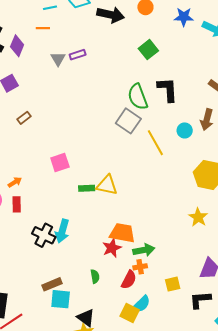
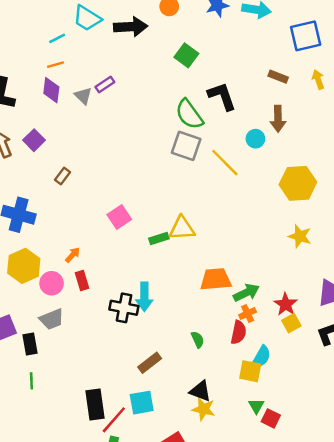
purple diamond: (17, 46) -> (51, 90), moved
red star: (112, 248) -> (286, 304), moved
cyan square: (61, 299) -> (142, 403), moved

